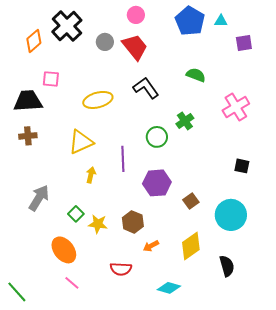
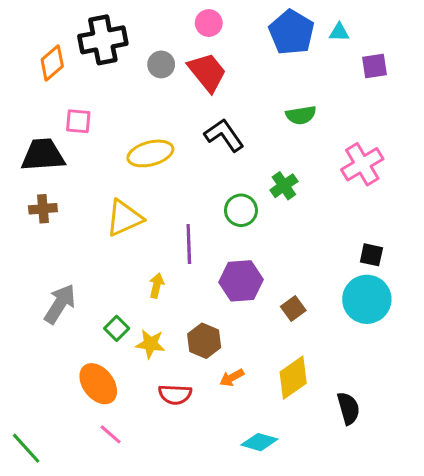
black cross: (67, 26) -> (103, 40), turned 32
green semicircle: (196, 75) -> (301, 115), turned 150
yellow arrow: (91, 175) -> (157, 285), moved
cyan circle: (231, 215) -> (367, 299), moved
red semicircle: (121, 269) -> (175, 394), moved

